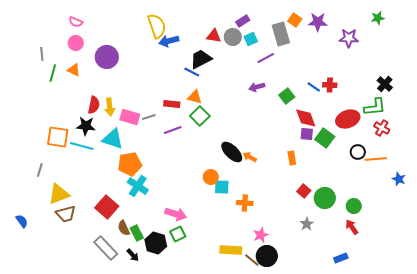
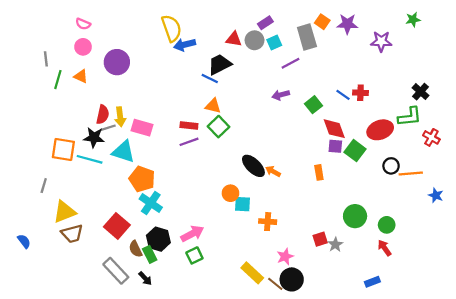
red rectangle: (172, 104) -> (189, 125), moved
gray line: (149, 117) -> (108, 128), moved
red cross: (382, 128) -> (431, 137), moved
orange pentagon: (130, 164) -> (142, 179), turned 30
red square: (304, 191) -> (320, 239), moved, turned 32
pink arrow: (176, 214) -> (192, 234), turned -45
black hexagon: (156, 243) -> (158, 239), moved
yellow rectangle: (231, 250) -> (252, 273), turned 40

